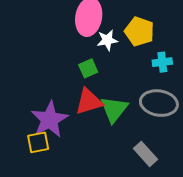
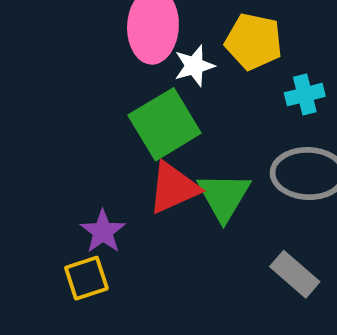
green square: (88, 68) -> (165, 124), size x1.8
purple star: (50, 120) -> (103, 232), size x0.6

